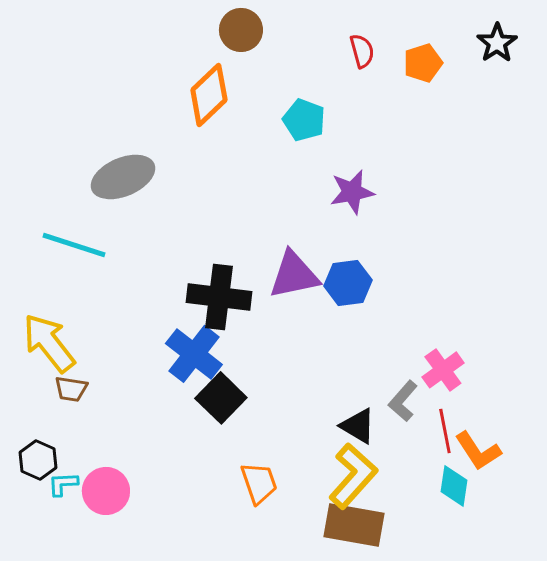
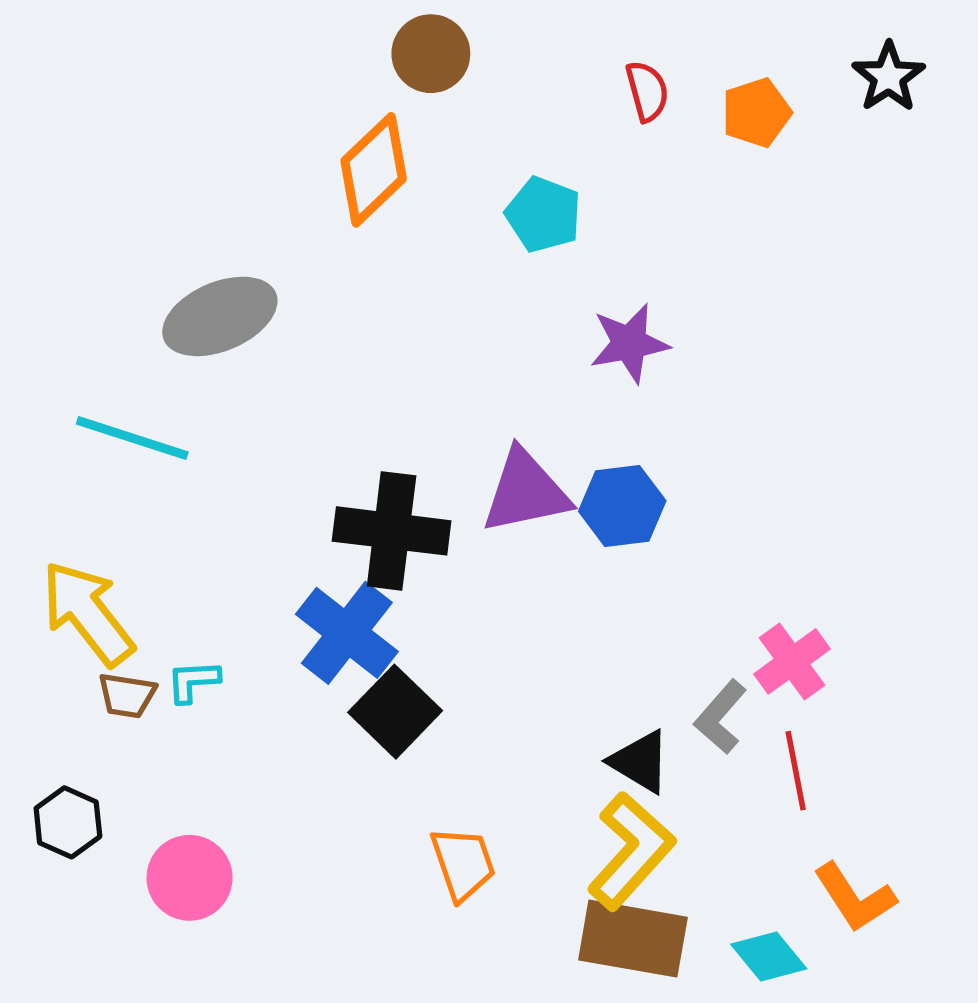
orange L-shape: (478, 451) -> (855, 897), moved
cyan L-shape: (63, 484) -> (193, 681), moved
cyan diamond: (454, 486) -> (769, 956), moved, turned -48

